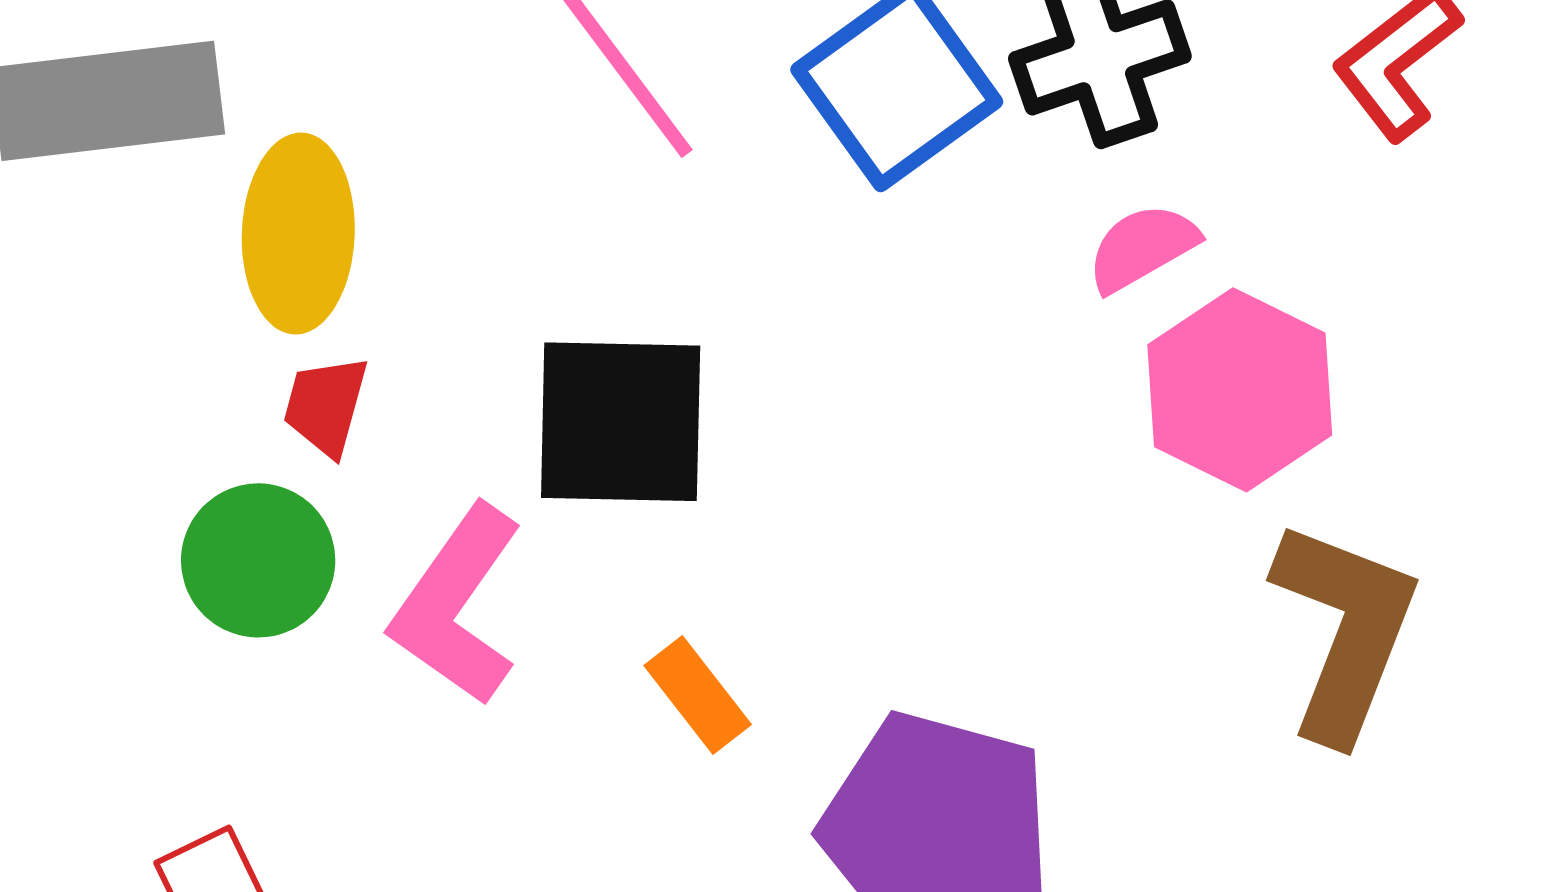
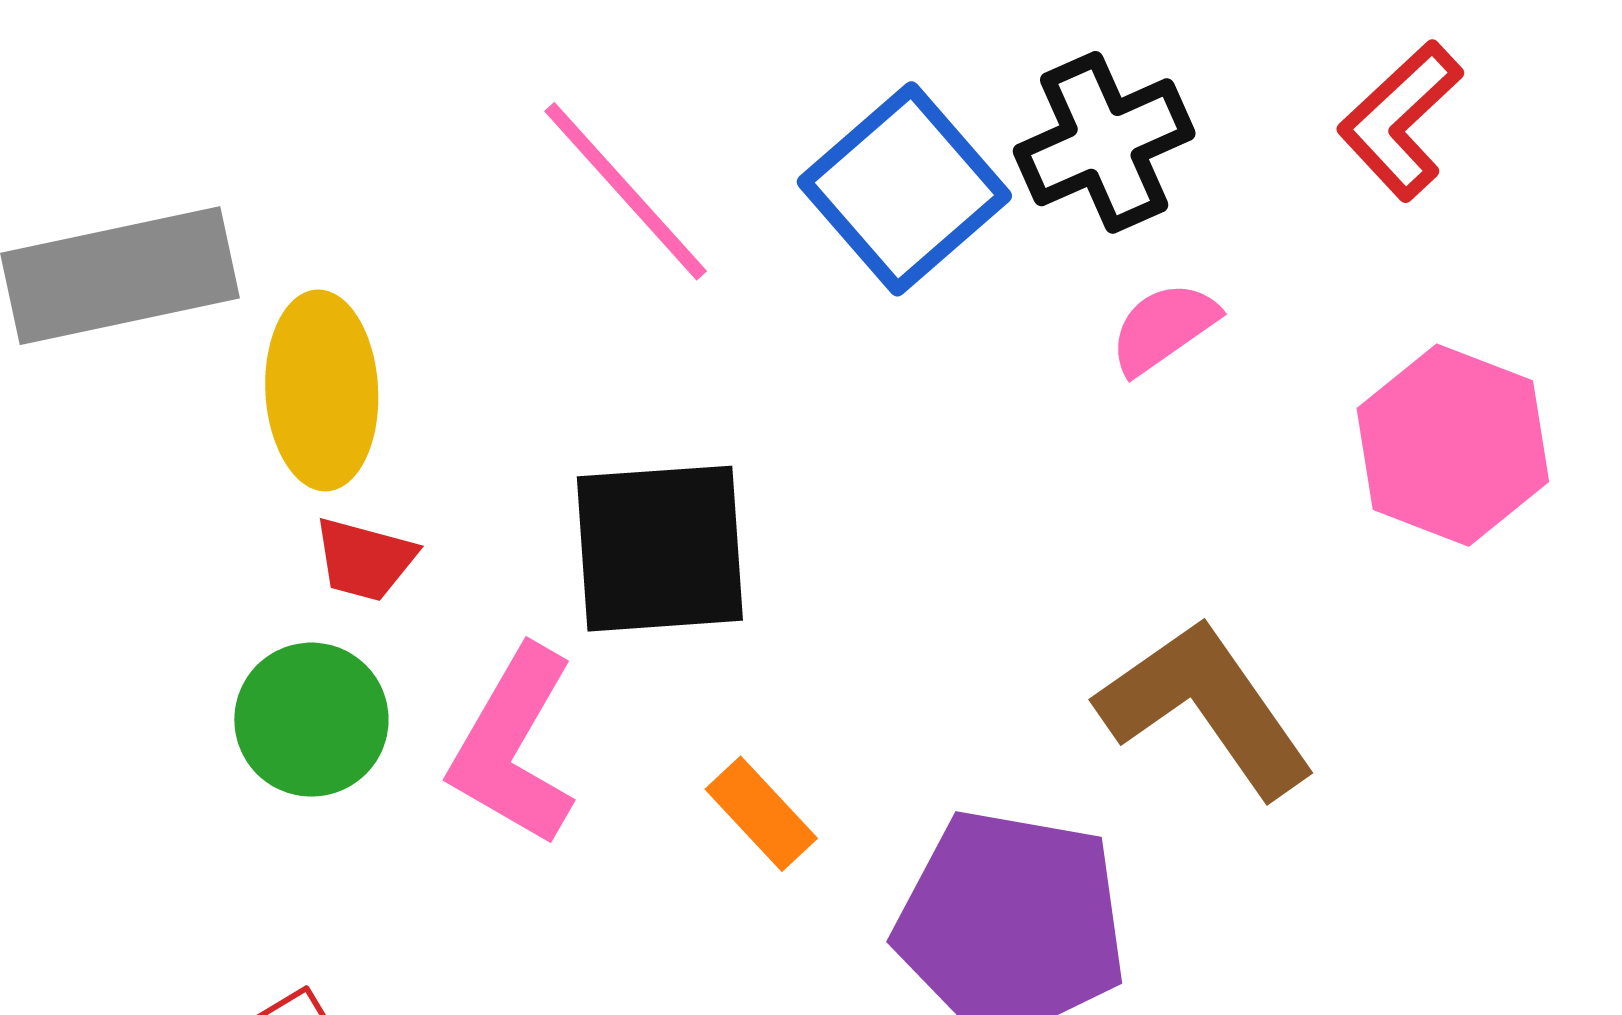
pink hexagon: (1240, 390) -> (1453, 445), moved
red trapezoid: (326, 406) -> (365, 559), turned -85
brown L-shape: (1345, 630) -> (1206, 708), moved, turned -51

